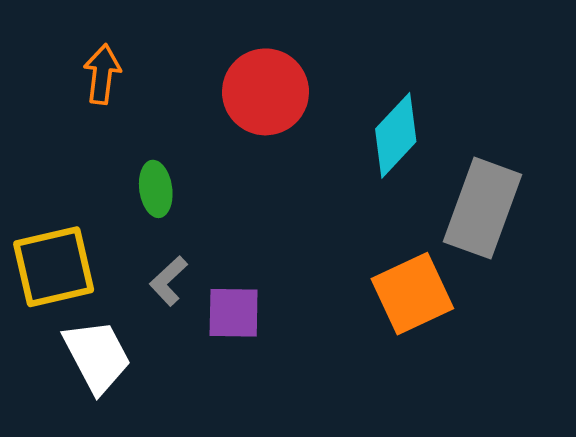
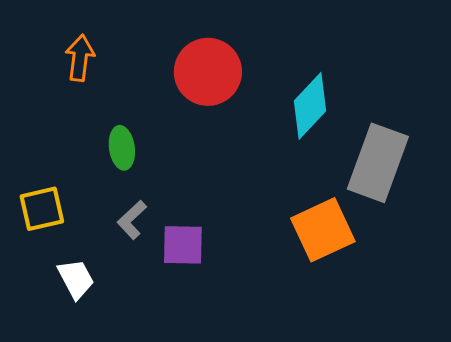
yellow square: (54, 267) -> (42, 209), size x0.7
white trapezoid: (97, 356) -> (76, 279), size x0.7

